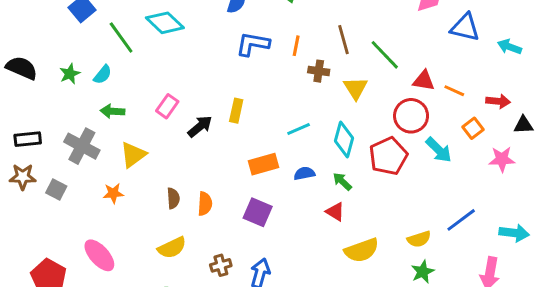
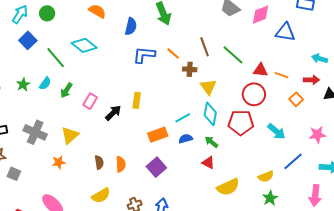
orange line: (296, 46) -> (173, 54), turned -56
cyan arrow: (510, 47) -> (319, 59), moved
yellow triangle: (356, 88) -> (208, 87), moved
green arrow: (112, 111) -> (66, 90), moved, turned -56
cyan line: (299, 129) -> (183, 118), moved
cyan arrow: (439, 150) -> (277, 131), moved
red pentagon: (388, 156) -> (241, 123), turned 30
pink star: (502, 159) -> (317, 135), moved
gray square: (56, 189) -> (14, 174), moved
purple square: (258, 212) -> (156, 167), turned 30

